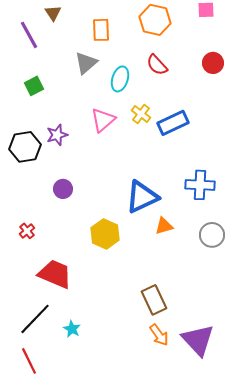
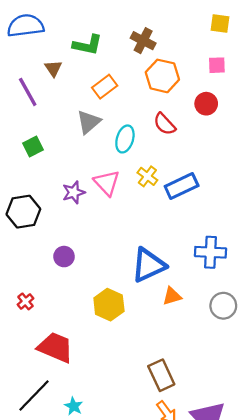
orange rectangle: (101, 30) -> (105, 87), turned 55
red circle: (213, 63) -> (206, 104), moved
pink triangle: (103, 120) -> (107, 183), turned -32
purple star: (57, 135) -> (74, 192), moved

